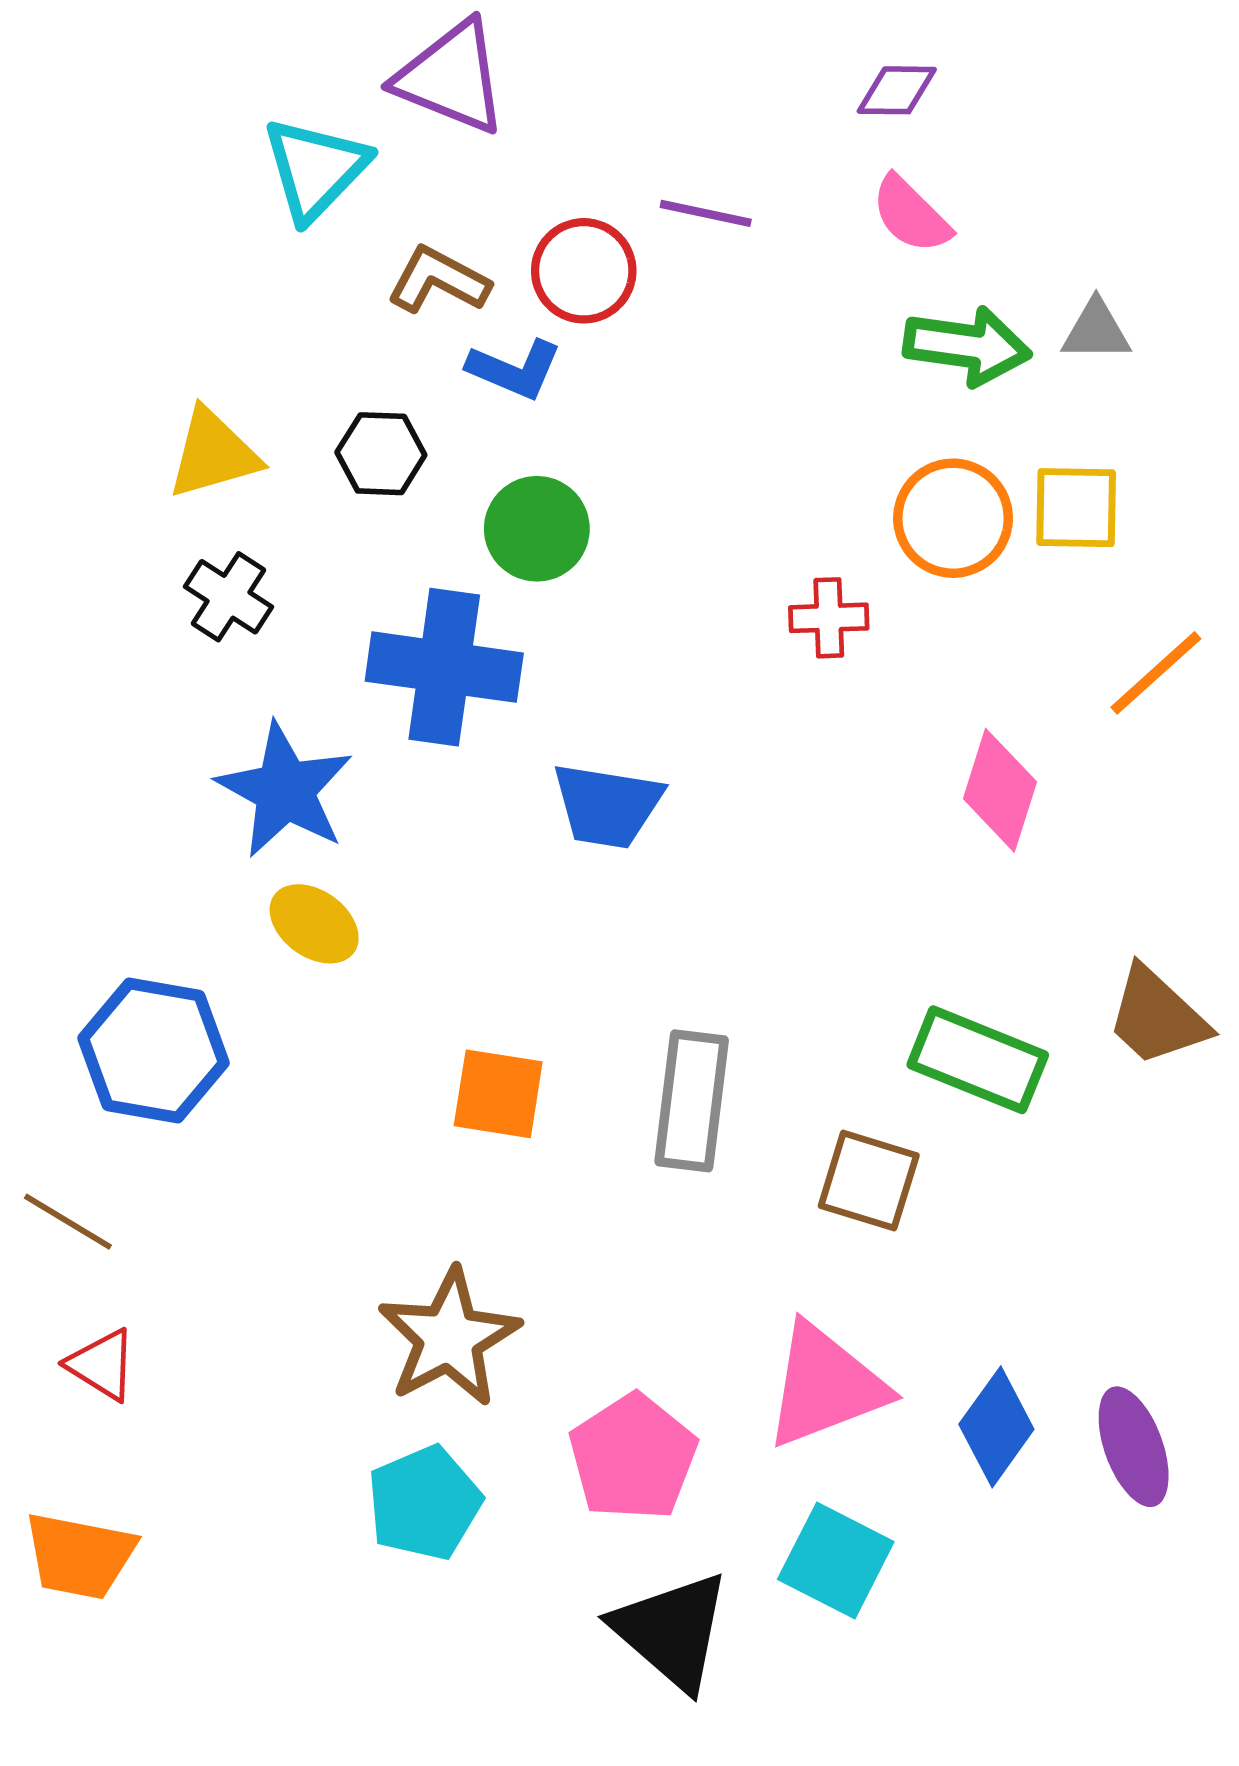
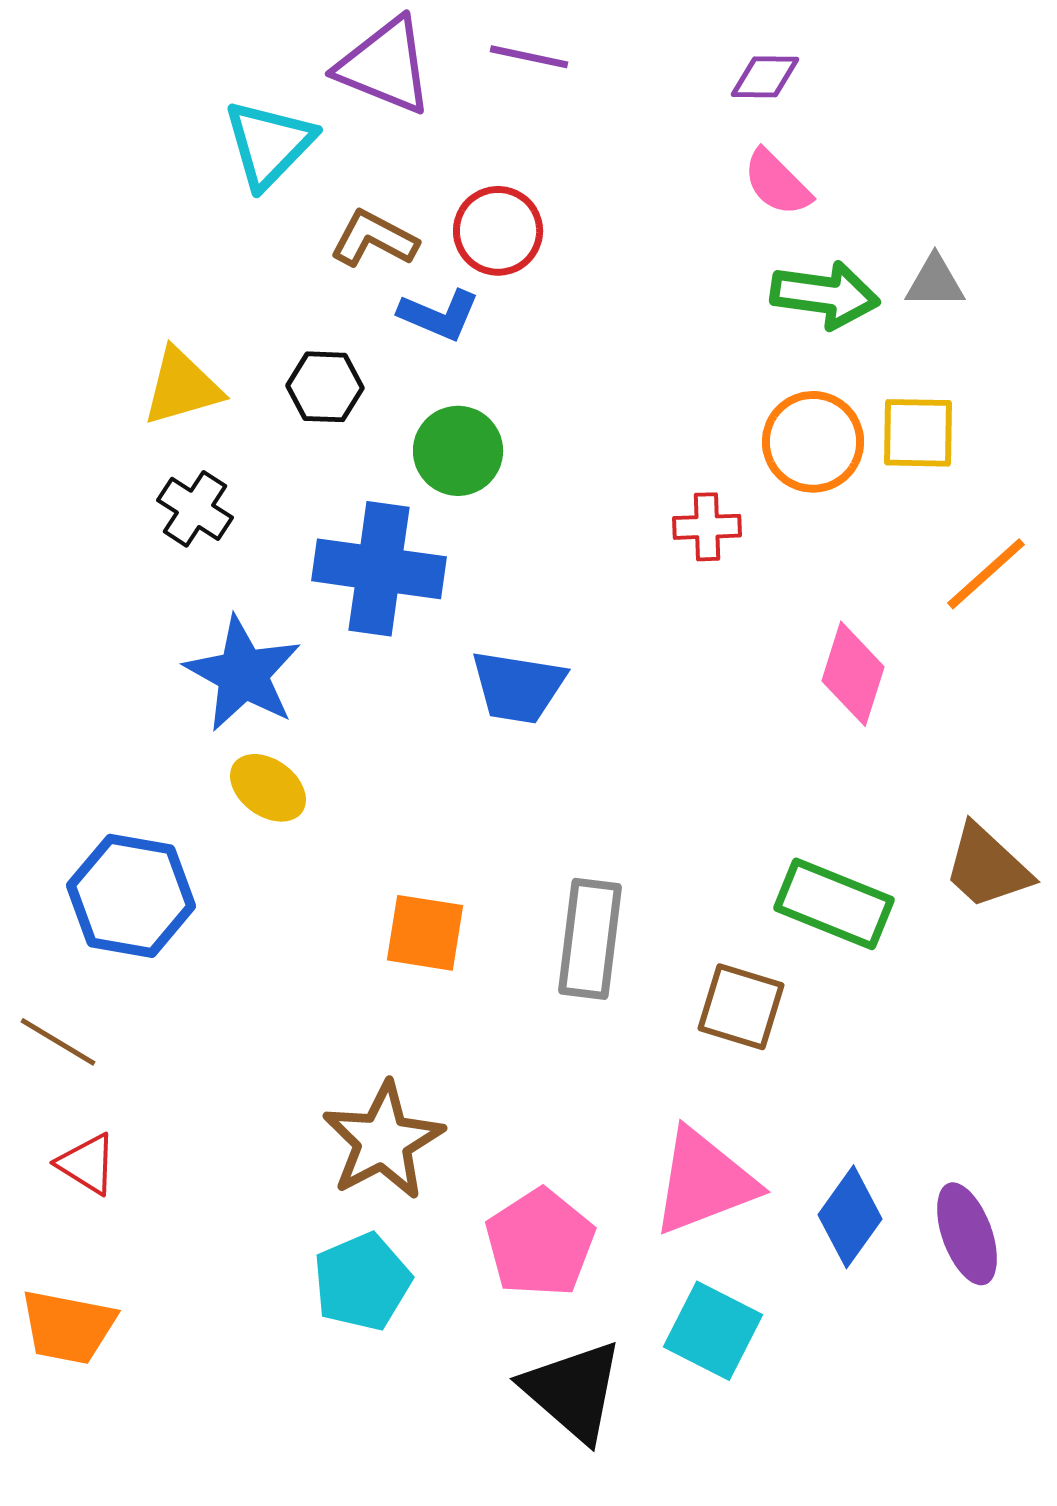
purple line: (706, 213) -> (529, 57), moved

